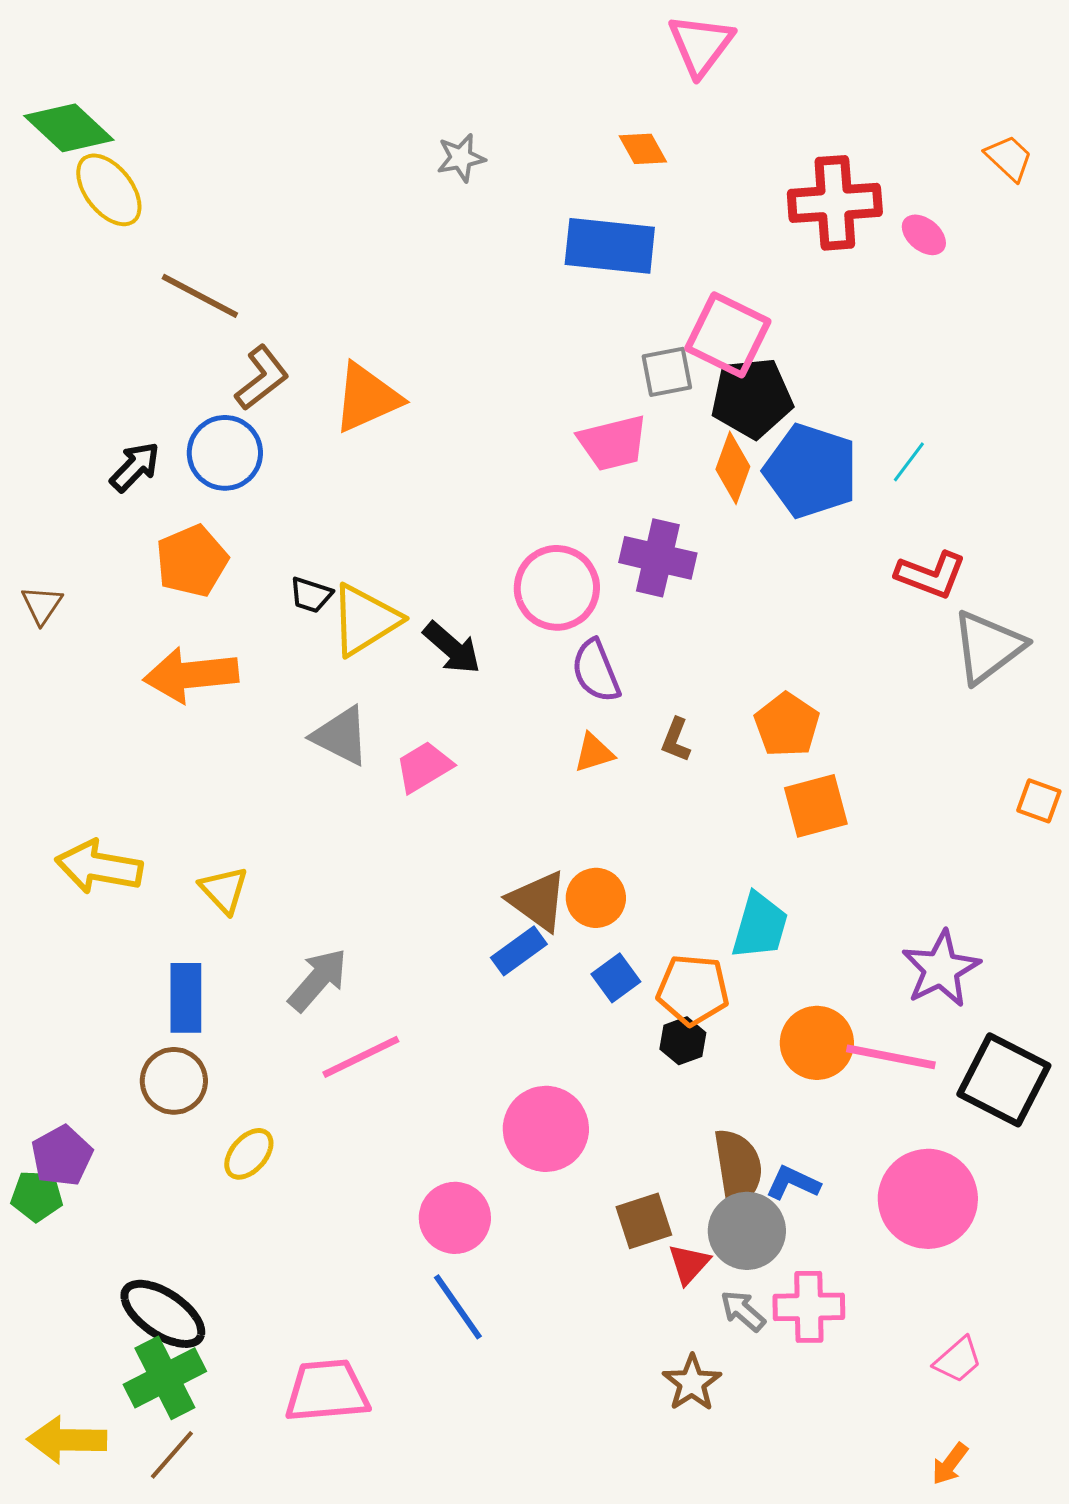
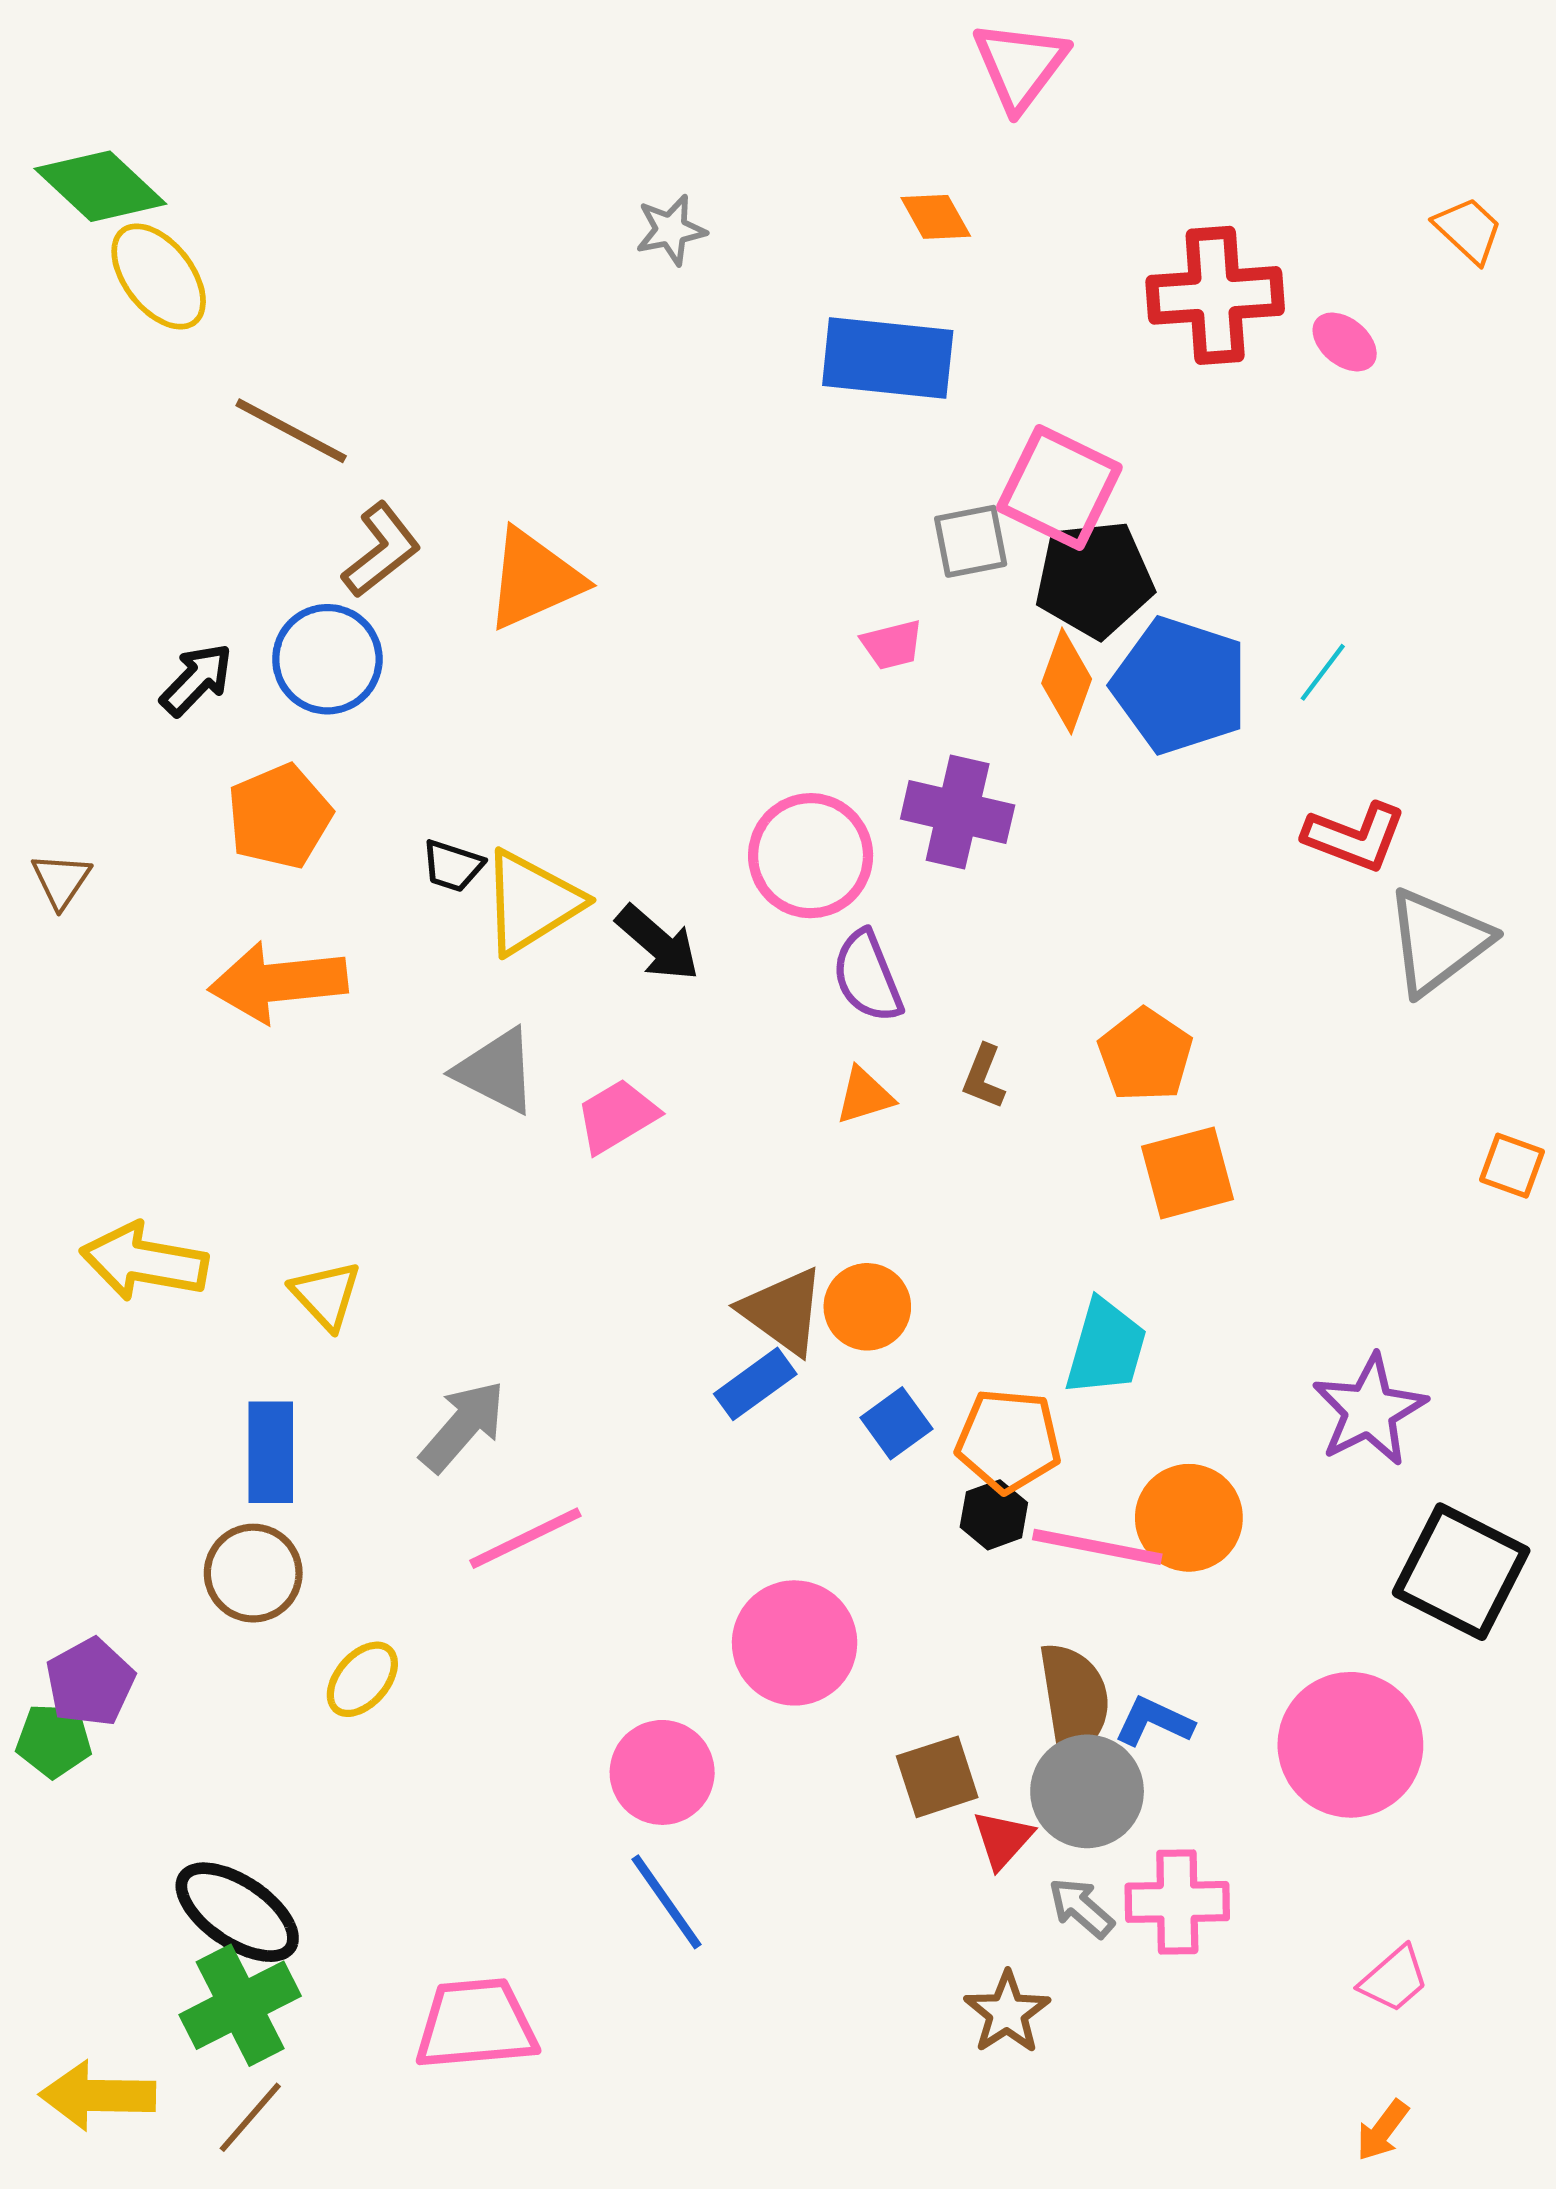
pink trapezoid: (613, 443) -> (892, 645), size x0.6
pink line: (891, 1057) -> (1097, 1547), moved

